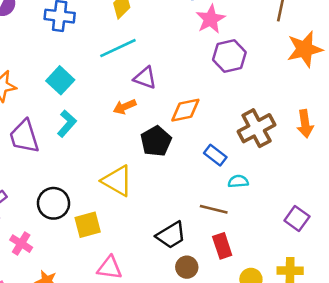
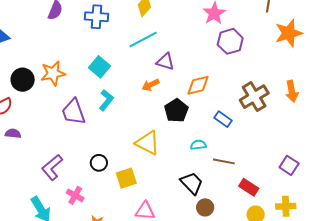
cyan semicircle: (238, 181) -> (198, 145), moved
black circle: (54, 203) -> (99, 163), size x0.7
black trapezoid: (171, 235) -> (192, 183), turned -100
red rectangle: (222, 246) -> (249, 187), moved, turned -36

